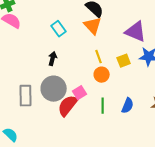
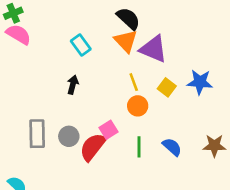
purple triangle: (136, 32) -> (154, 49), moved
yellow square: (124, 61) -> (167, 87), turned -32
gray circle: (54, 89) -> (69, 136), moved, size x0.6
blue semicircle: (128, 106) -> (172, 147), turned -70

